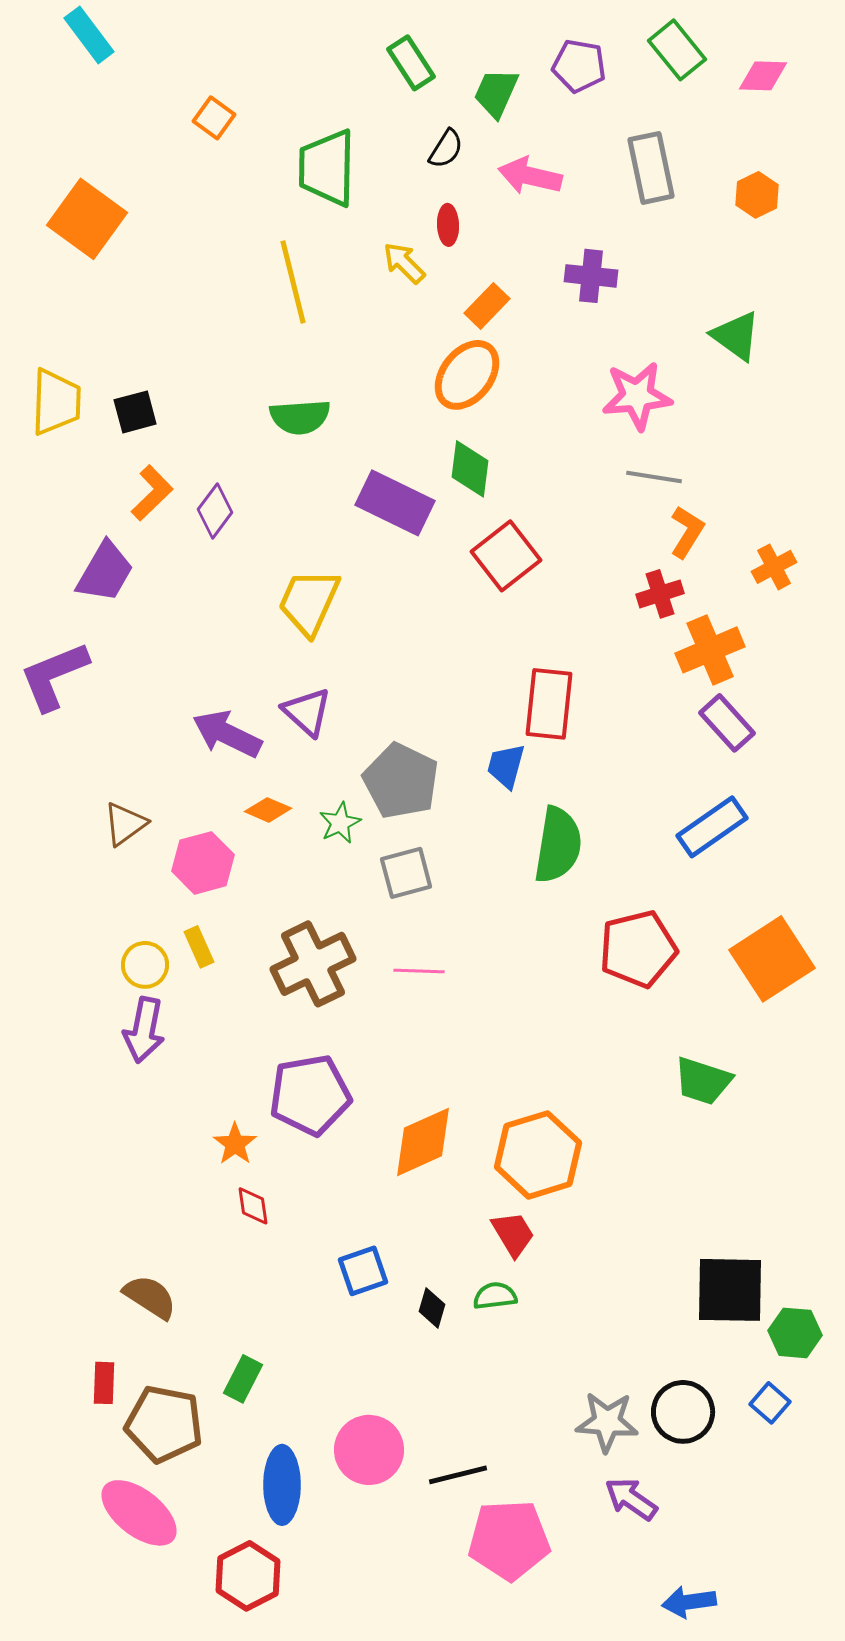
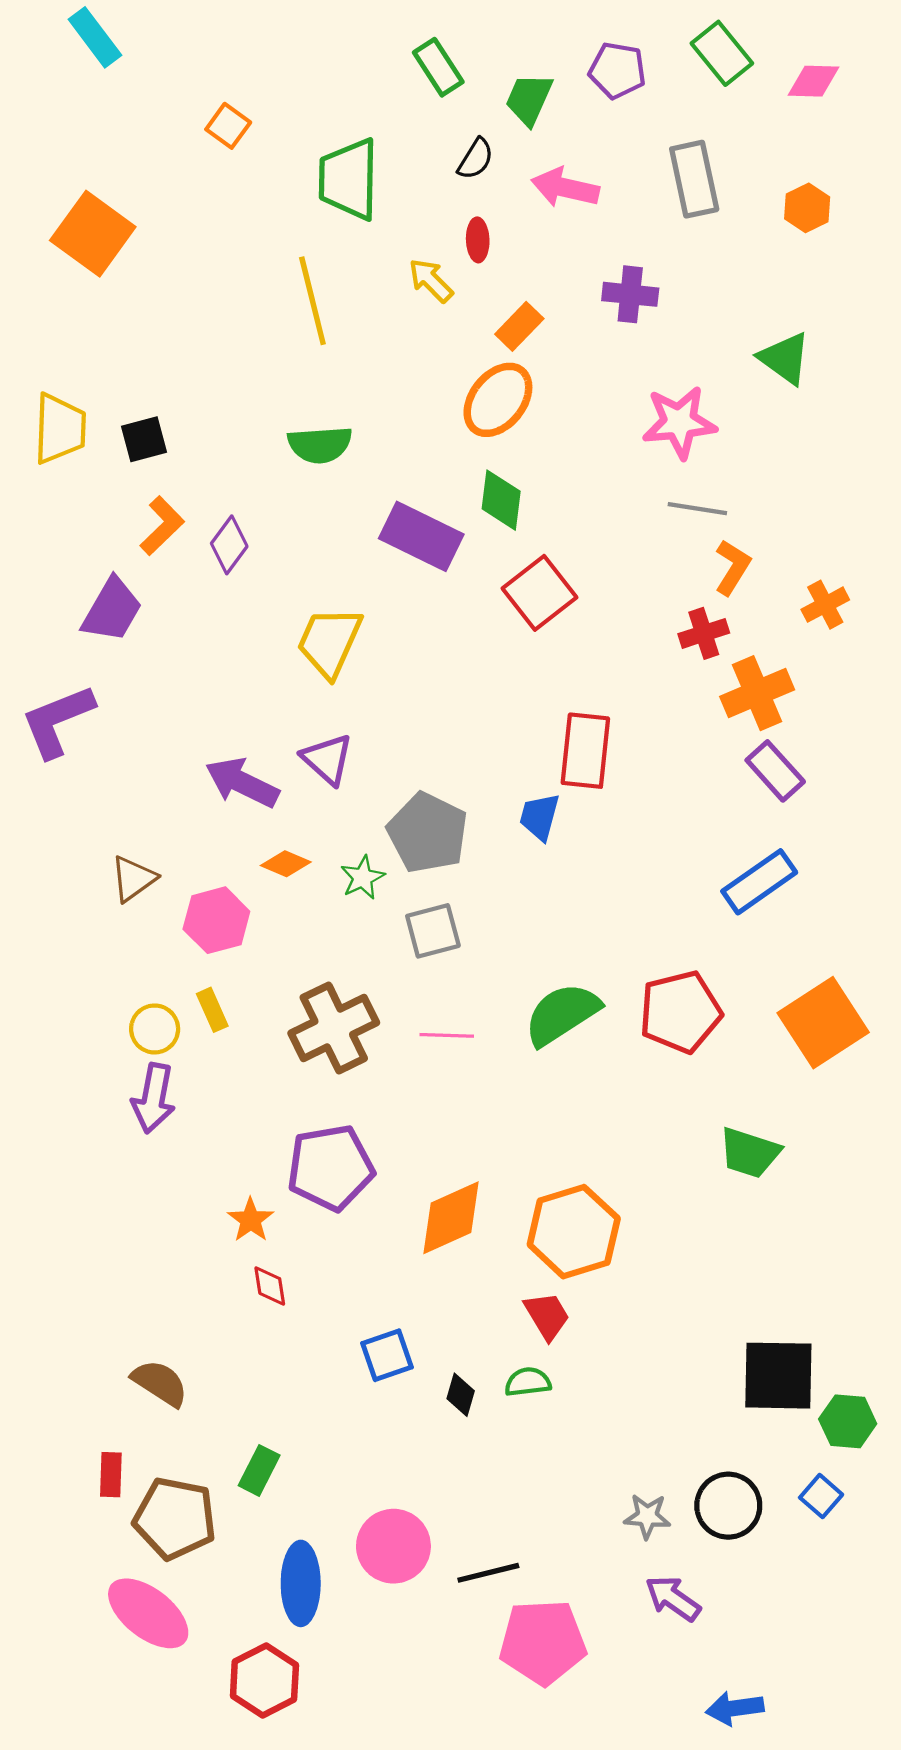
green semicircle: (558, 845) -> (562, 1014), moved, turned -132
gray star: (607, 1422) -> (647, 1516), size x0.7

